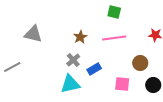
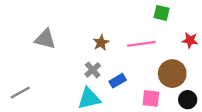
green square: (114, 12) -> (162, 13), moved
brown circle: (140, 63) -> (172, 74), size x1.5
gray line: (12, 67) -> (20, 93), moved

